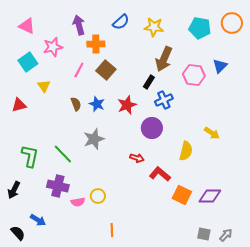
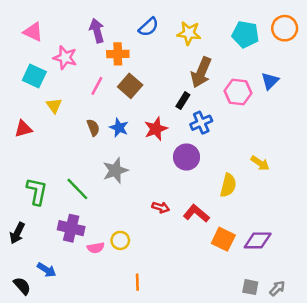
pink star: (53, 47) -> (65, 58), turned 30
cyan square: (28, 62) -> (34, 76), turned -30
red arrow: (137, 158) -> (161, 207), moved

